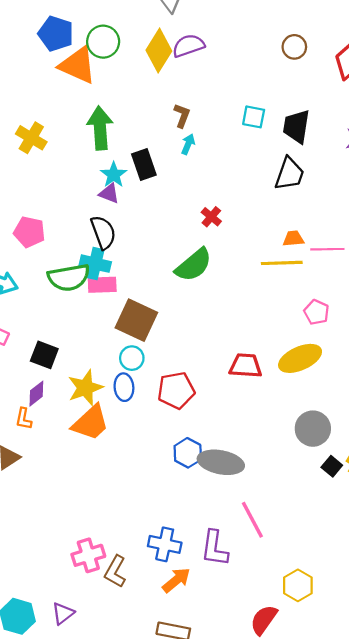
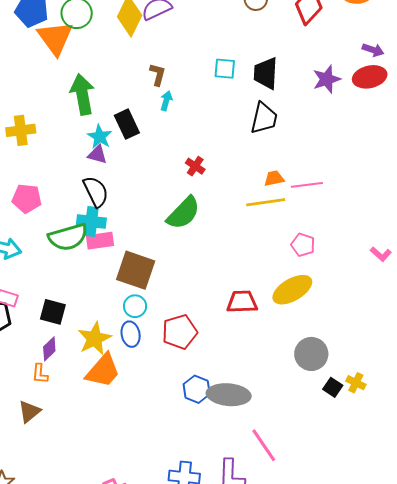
orange triangle: (78, 65) -> (55, 38), turned 36
yellow cross: (31, 138) -> (21, 130), moved, turned -32

